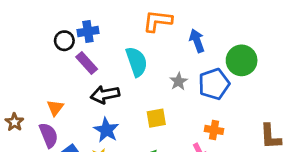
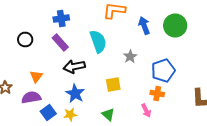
black circle: (64, 41) -> (25, 40), moved
green circle: (242, 60) -> (175, 26), moved
blue pentagon: (214, 84) -> (163, 70), moved
purple semicircle: (49, 135) -> (31, 98), turned -78

